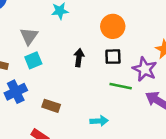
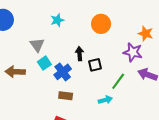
black square: (113, 57) -> (95, 65), moved
green line: (121, 86) -> (118, 81), moved, turned -54
blue cross: (16, 92) -> (63, 72), moved

